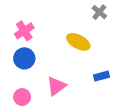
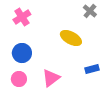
pink cross: (24, 31) -> (22, 17), moved
pink circle: (22, 97) -> (19, 79), moved

